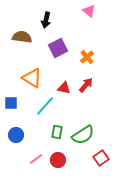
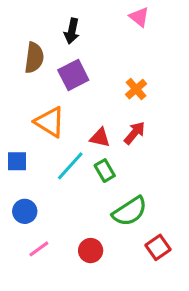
brown semicircle: (22, 37) -> (34, 58), turned 90
purple square: (58, 48) -> (73, 75), moved
green rectangle: (57, 132) -> (105, 171), moved, turned -40
pink line: (36, 159) -> (39, 249), moved

